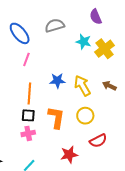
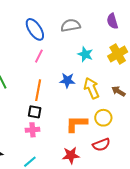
cyan star: (84, 42) -> (85, 54), moved
yellow circle: (85, 116) -> (103, 118), moved
orange L-shape: (56, 118) -> (76, 124), moved, turned -105

